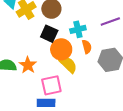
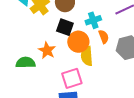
yellow semicircle: (68, 64) -> (87, 56), turned -132
orange star: (28, 65) -> (47, 50), moved

